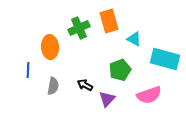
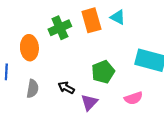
cyan triangle: (134, 39) -> (118, 17), moved
pink semicircle: (149, 95) -> (133, 98), size x0.7

